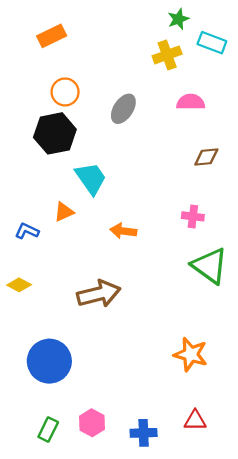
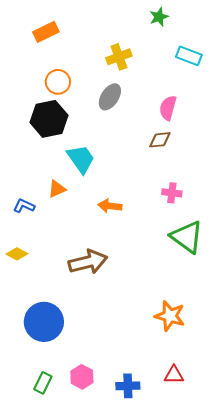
cyan rectangle: (212, 43) -> (189, 56), moved
yellow cross: (167, 55) -> (119, 57), moved
pink semicircle: (191, 102) -> (168, 108), moved, turned -75
brown diamond: (206, 157) -> (160, 140), moved

